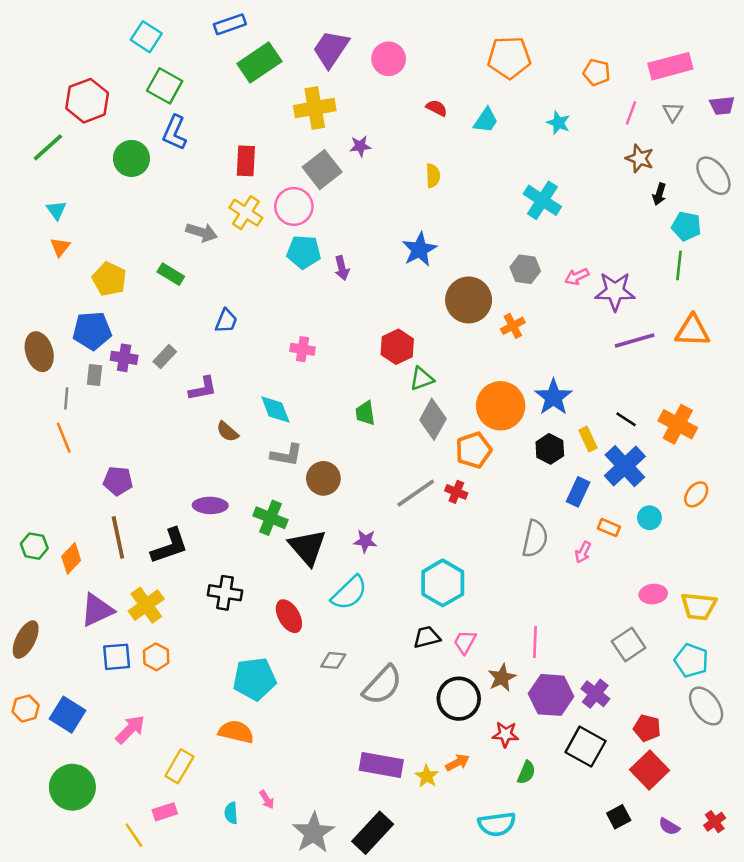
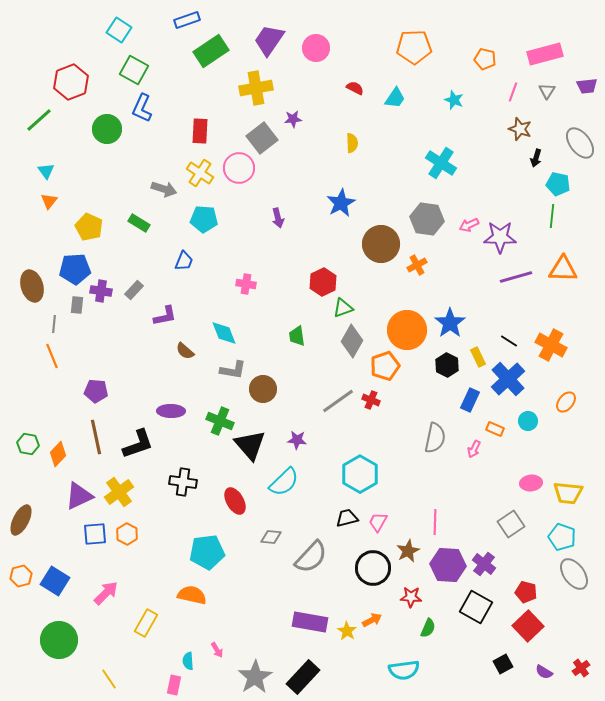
cyan pentagon: (304, 252) -> (204, 219), moved
gray hexagon: (525, 269) -> (427, 219), size x1.4
pink rectangle: (165, 812) -> (174, 685), moved, turned -60

